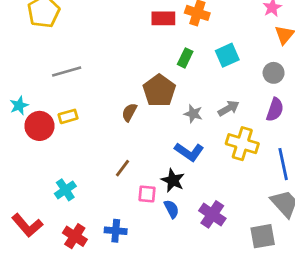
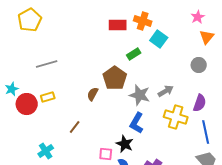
cyan square: (227, 55) -> (159, 39), moved, turned -30
green rectangle: (185, 58) -> (134, 54), turned 32
purple semicircle: (275, 110) -> (200, 103), moved
gray star: (193, 114) -> (140, 95), size x1.5
blue L-shape: (189, 152) -> (137, 123), turned 85
brown line: (122, 168) -> (75, 127), moved

